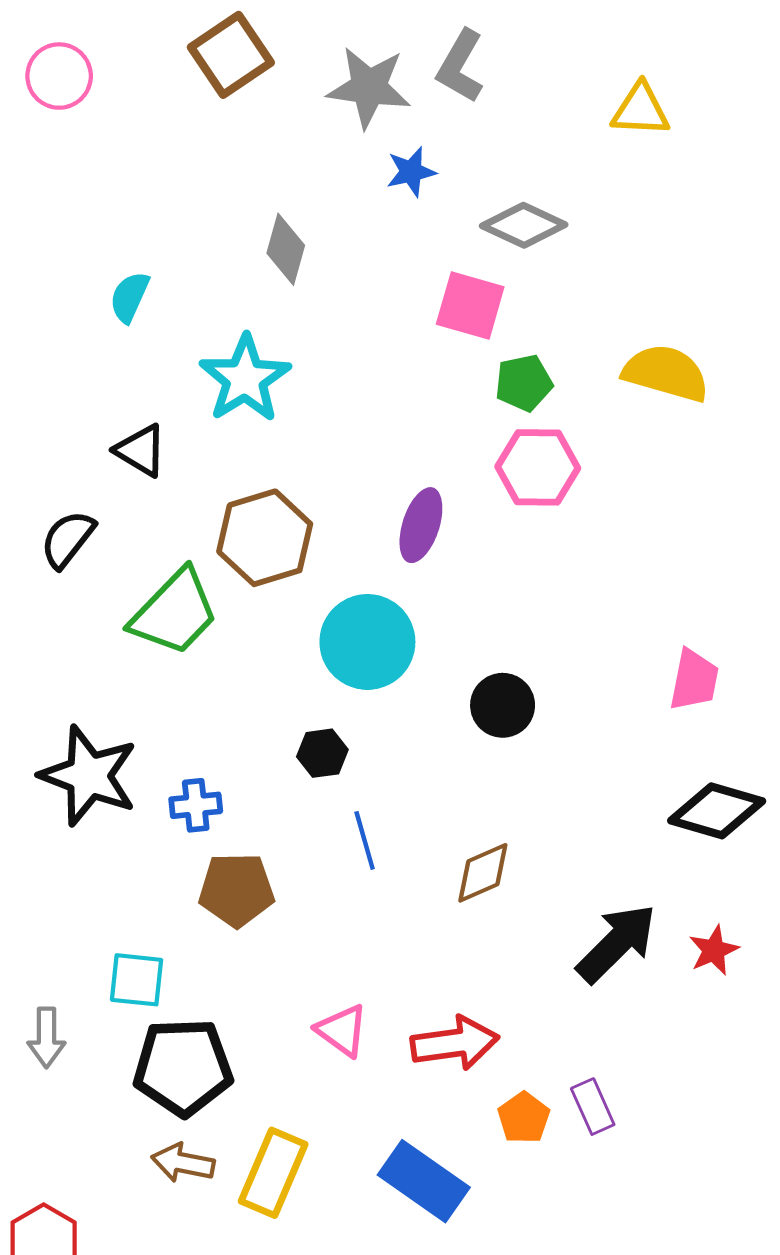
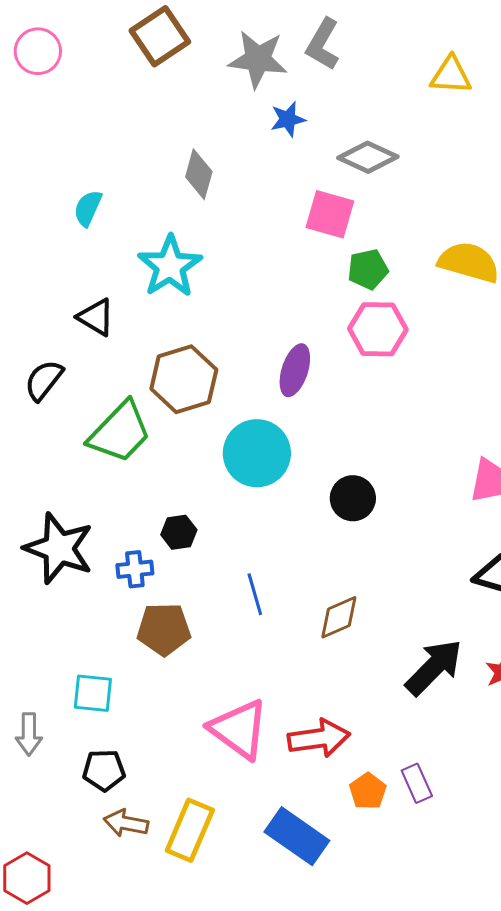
black hexagon: (322, 753) -> (179, 532), moved
pink triangle: (342, 1031) -> (239, 729), size x1.6
black pentagon: (183, 1067) -> (104, 770), moved, size x0.6

